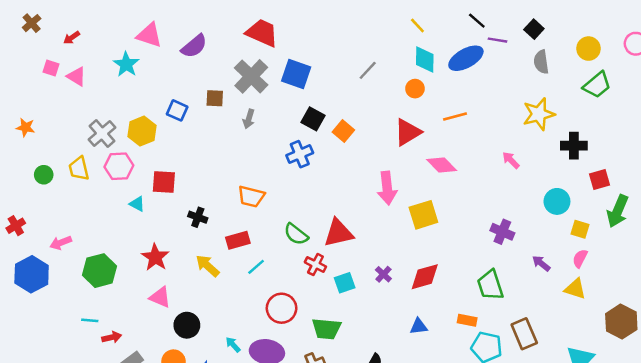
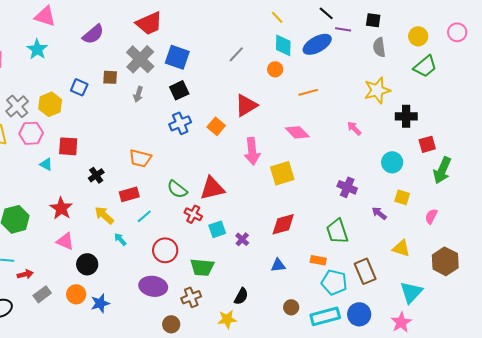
black square: (534, 29) -> (373, 20), turned -35
red trapezoid: (262, 33) -> (149, 23), turned 132
pink triangle: (149, 35) -> (45, 16), moved
black square: (313, 119) -> (179, 90), moved, turned 36
orange square: (343, 131) -> (216, 126), moved
red triangle: (408, 132) -> (246, 105), moved
black cross: (198, 217) -> (96, 175), turned 35
yellow square: (580, 229) -> (402, 197), moved
pink semicircle: (580, 258) -> (431, 216), moved
purple cross: (383, 274) -> (242, 239), moved
yellow triangle: (575, 289) -> (401, 248), moved
cyan arrow: (233, 345) -> (120, 239), moved

